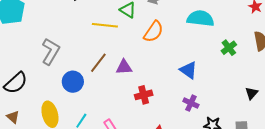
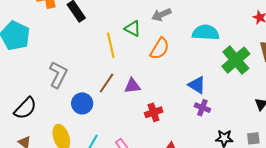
yellow line: (105, 25) -> (111, 45), turned 75
green cross: (229, 48) -> (236, 60), size x1.8
purple cross: (191, 103) -> (202, 108), moved

